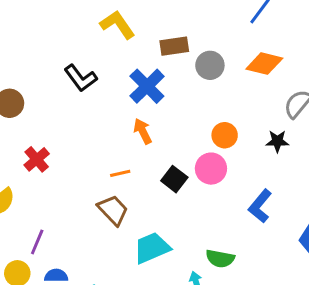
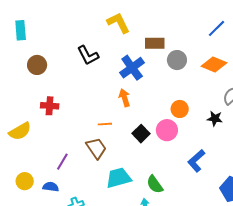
red cross: (37, 159) -> (50, 106), turned 36
purple line: (37, 242) -> (62, 162), moved
green semicircle: (220, 259) -> (155, 184), moved, turned 36

